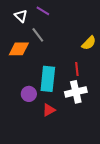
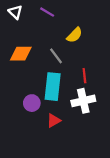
white triangle: (21, 16) -> (15, 12), moved
gray line: (38, 35) -> (56, 56), moved
yellow semicircle: (89, 43) -> (75, 35), moved

